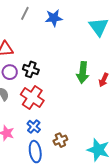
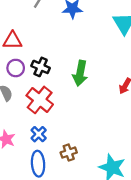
green arrow: (83, 72) -> (80, 73), moved

